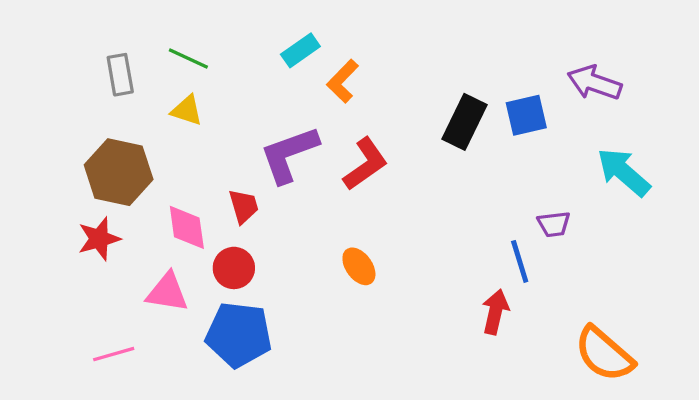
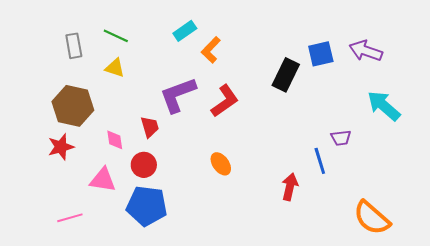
blue square: (526, 115) -> (321, 54), moved
pink diamond: (187, 227) -> (115, 140), size x0.7
red arrow: (495, 312) -> (290, 187), moved

